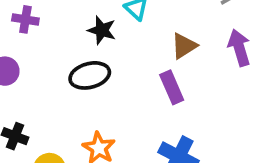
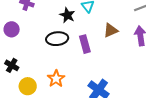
purple rectangle: (172, 87) -> (85, 44), moved

